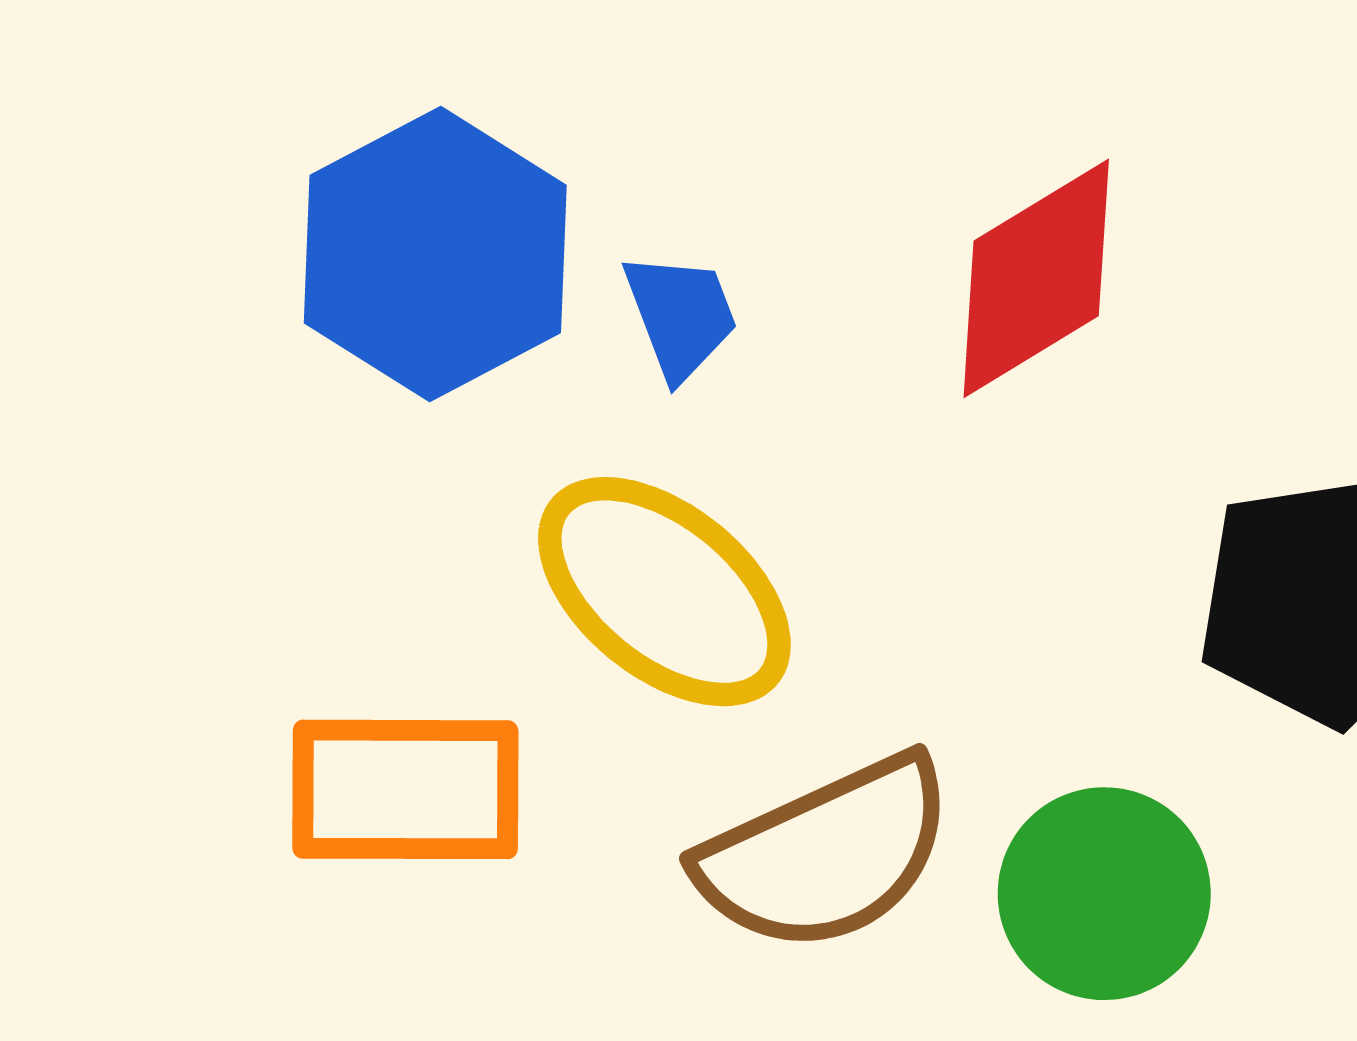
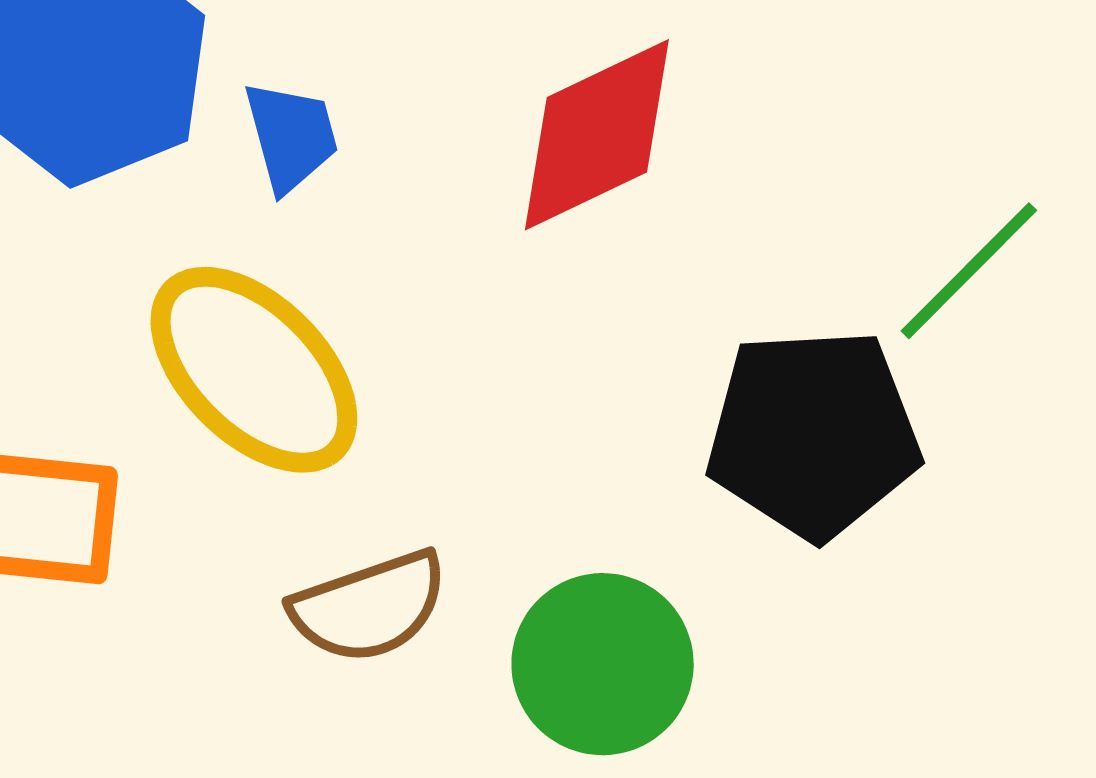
brown semicircle: (826, 854) -> (369, 607), size x0.7

